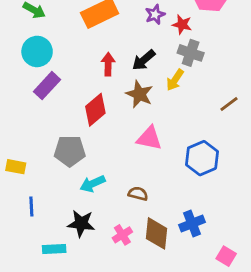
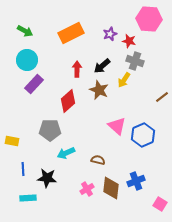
pink triangle: (149, 138) -> (117, 126), moved, turned 30
black star: (81, 224) -> (47, 178), moved
cyan rectangle: (54, 249) -> (28, 198), moved

